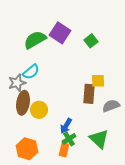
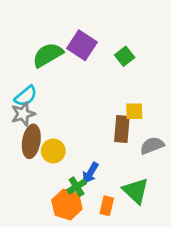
cyan semicircle: (31, 72) -> (26, 96), moved
green cross: (69, 139) -> (77, 187), moved
orange hexagon: (27, 149) -> (67, 204), moved
orange rectangle: (64, 150) -> (107, 206), moved

